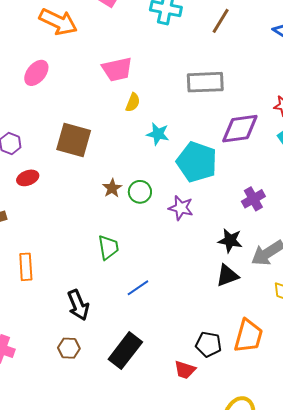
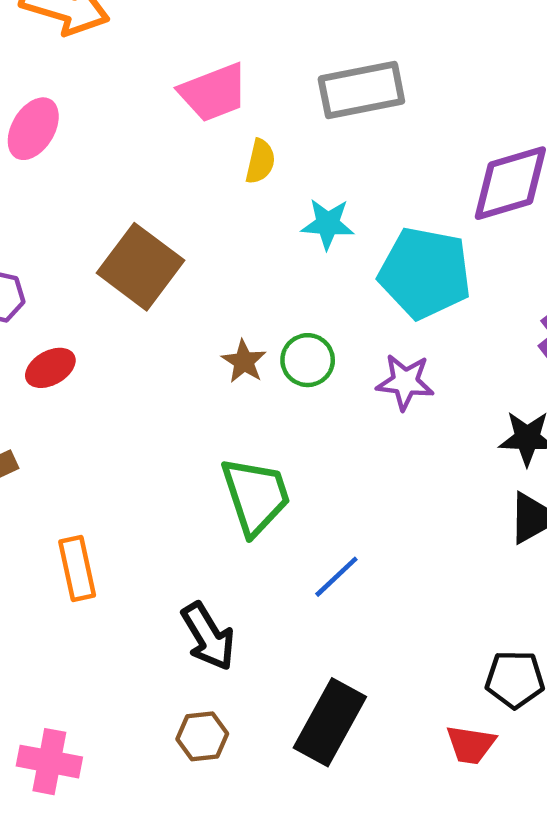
gray rectangle: (205, 82) -> (361, 90), moved
brown square: (74, 140) -> (141, 267), turned 30
green trapezoid: (108, 247) -> (256, 496), size x1.4

